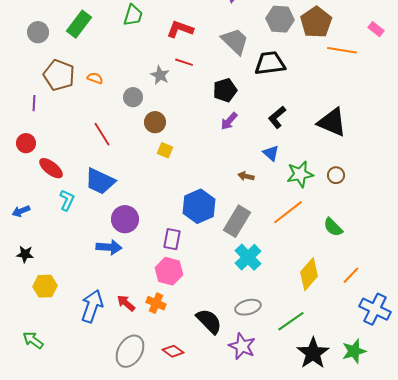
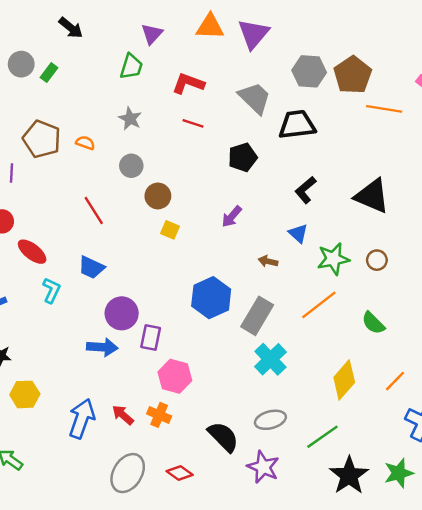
green rectangle: (79, 24) -> (49, 73), moved, size x0.6
gray circle: (38, 32) -> (21, 64), moved
gray star: (160, 75) -> (130, 119), moved
purple arrow: (229, 121) -> (232, 217), moved
blue trapezoid: (100, 181) -> (91, 267), size x0.7
purple rectangle: (172, 239) -> (151, 338), moved

